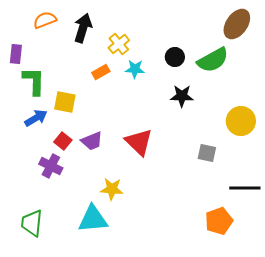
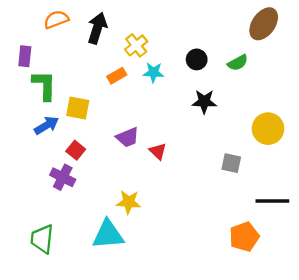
green semicircle: (213, 60) -> (238, 63), size x0.6
purple trapezoid: (92, 141) -> (128, 137), moved
red triangle: (139, 142) -> (158, 151), size x0.6

